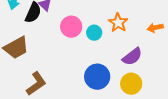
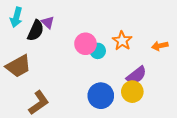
pink circle: (71, 27) -> (85, 44), moved
yellow circle: (131, 84) -> (132, 92), moved

